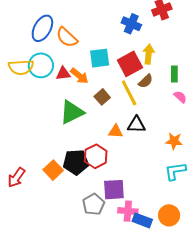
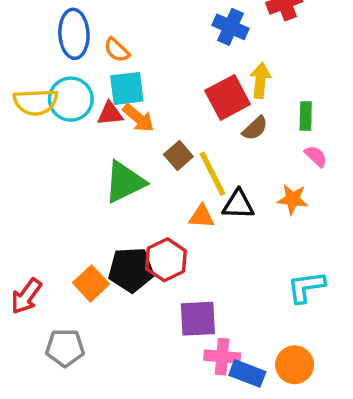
blue ellipse: (42, 28) -> (74, 34), turned -32
orange semicircle: (67, 37) -> (117, 50), size x0.7
cyan square: (100, 58) -> (127, 88), moved
yellow line: (129, 93) -> (212, 174), moved
orange star: (174, 141) -> (293, 199), moved
gray pentagon: (94, 204) -> (65, 348), moved, turned 30

